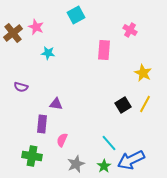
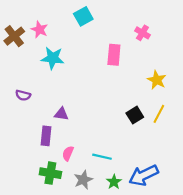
cyan star: (48, 53) -> (53, 58), size x1.5
cyan line: (109, 143) -> (102, 157), moved, turned -36
green cross: (32, 156) -> (50, 173), moved

